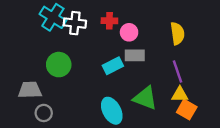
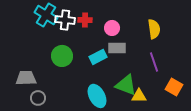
red cross: (109, 21) -> (85, 20), moved
green circle: (59, 65) -> (62, 56), moved
yellow triangle: (180, 95) -> (139, 96), moved
orange square: (187, 110) -> (174, 87), moved

